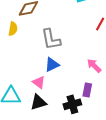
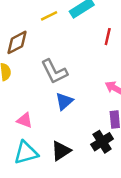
pink triangle: (39, 82) -> (25, 120), moved

